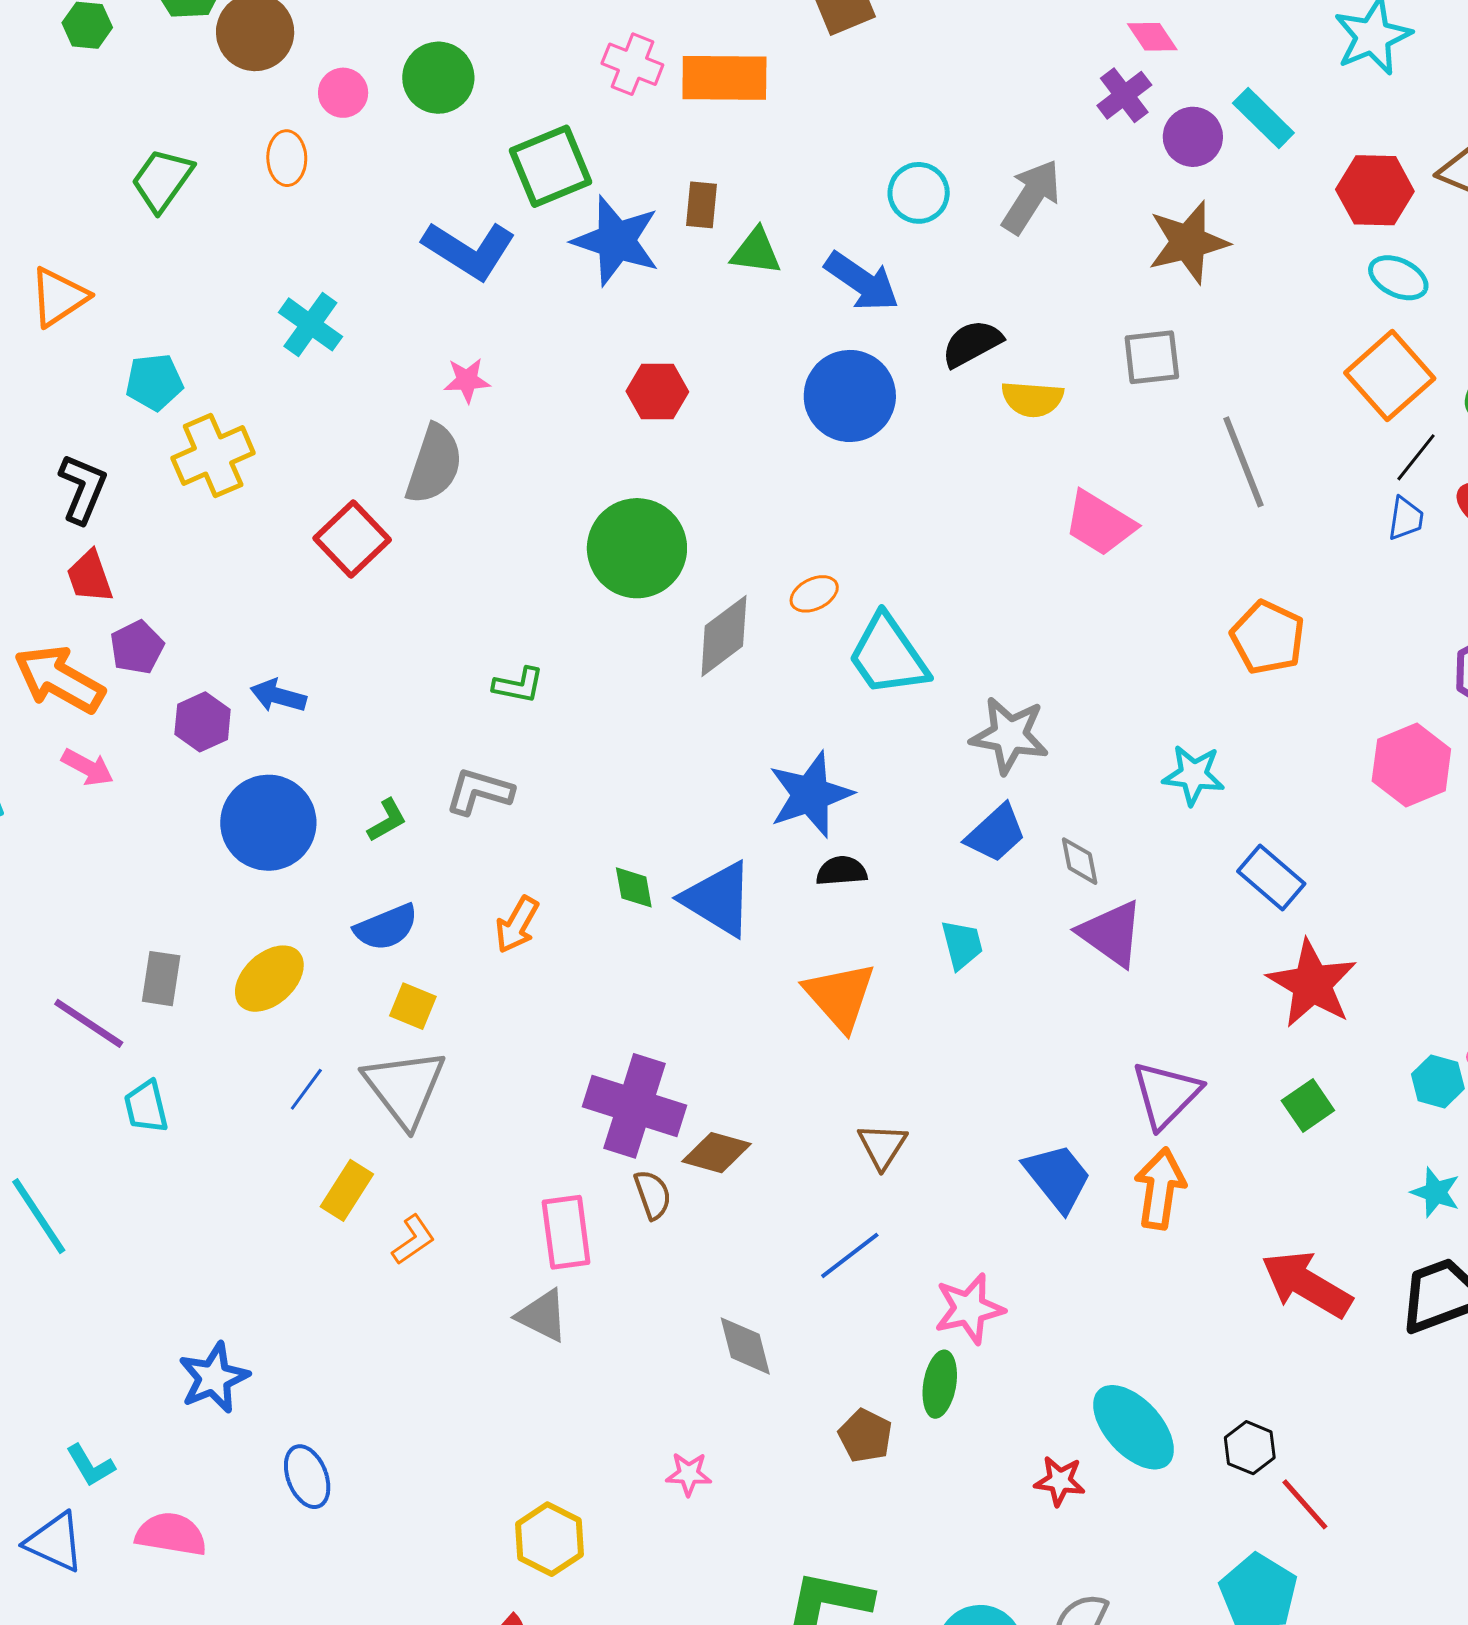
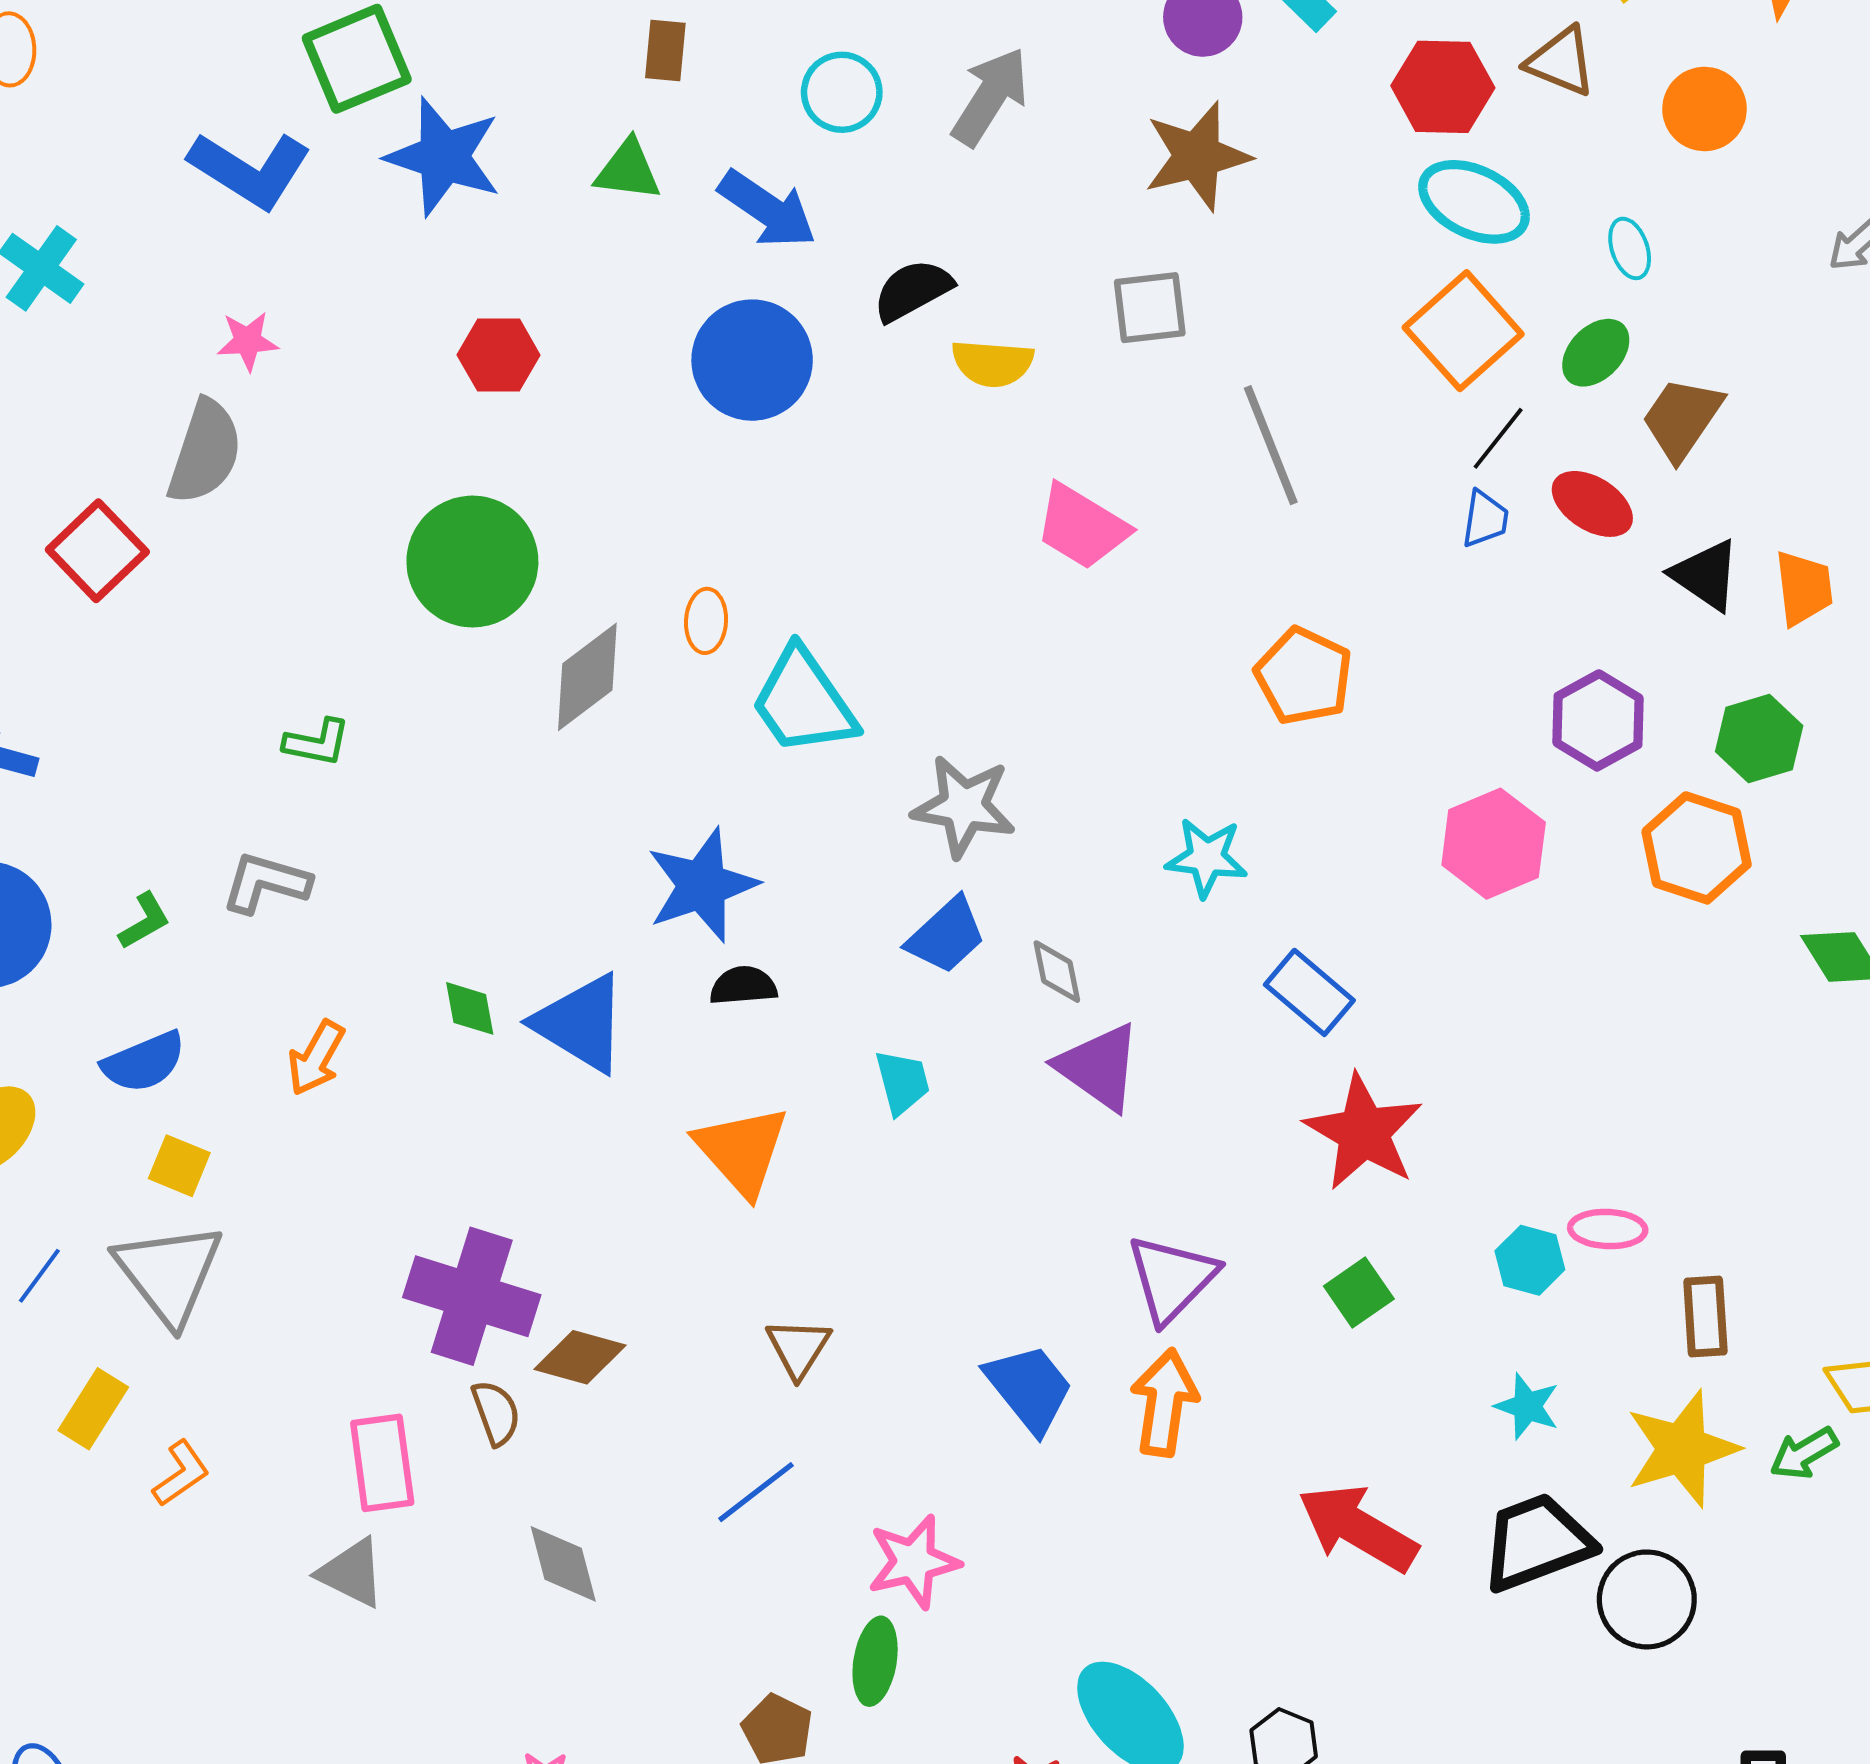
brown rectangle: (701, 205) -> (665, 51), moved
cyan ellipse: (1398, 278) -> (1474, 202), size x1.4
orange ellipse: (814, 594) -> (706, 621), turned -60
gray diamond: (745, 1346) -> (563, 1564), moved

